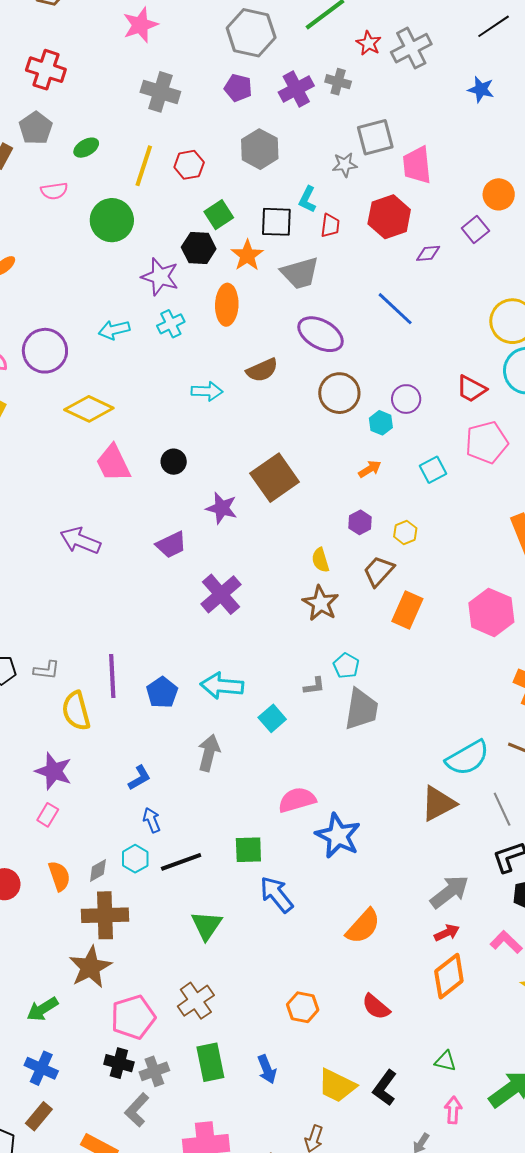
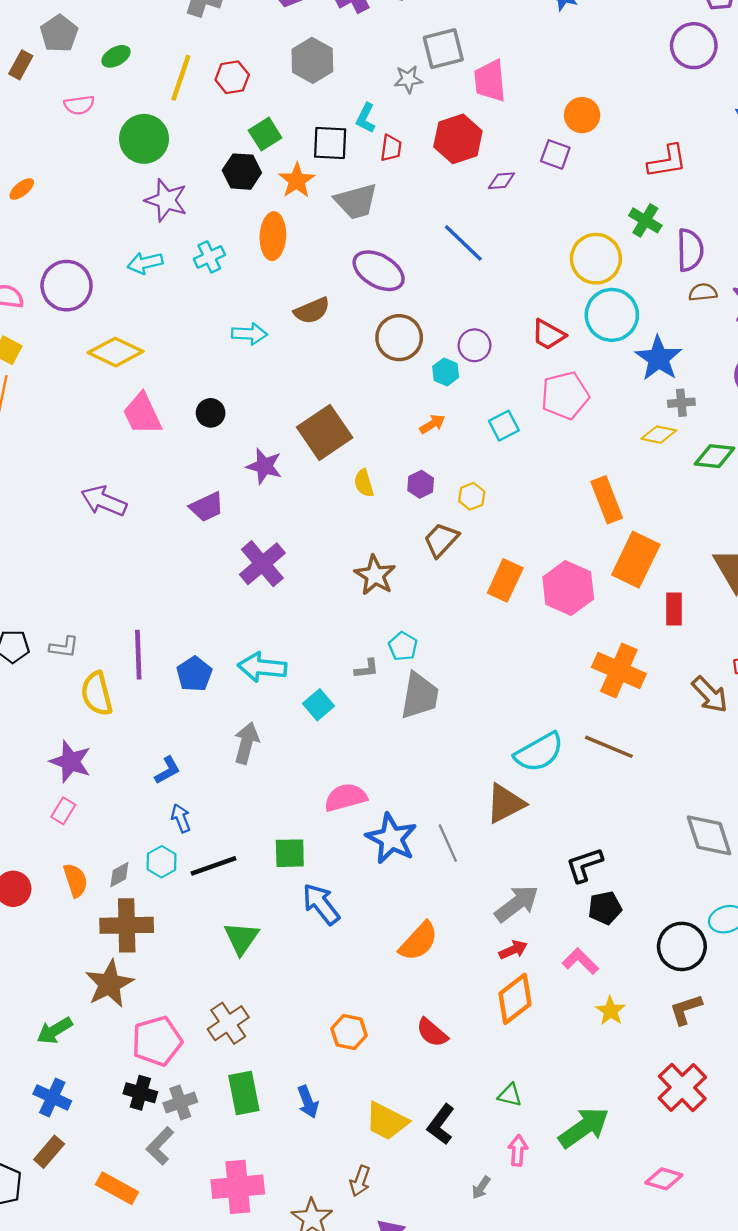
purple square: (475, 230) -> (555, 154), turned -32
purple star: (160, 277) -> (166, 200), moved
yellow semicircle: (320, 560) -> (364, 483), moved
orange rectangle: (407, 610) -> (505, 580), moved
gray line: (502, 809) -> (448, 843), moved

